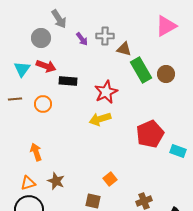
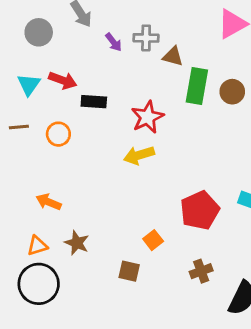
gray circle: (41, 38) -> (39, 32), moved
green rectangle: (141, 70) -> (197, 86), turned 40
red pentagon: (150, 134) -> (200, 210), moved
orange arrow: (36, 152) -> (49, 202), turned -48

